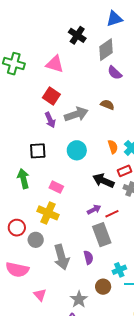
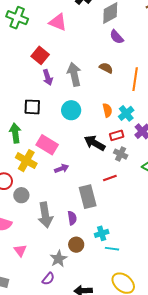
red square: (51, 96) -> (40, 55), moved
gray arrow: (76, 114) -> (74, 74), turned -90
pink rectangle: (56, 187) -> (47, 145), size x1.5
purple arrow: (94, 210) -> (62, 169), moved
yellow cross: (48, 213) -> (26, 161), moved
red line: (112, 214) -> (110, 178), moved
brown circle: (103, 287) -> (76, 245), moved

